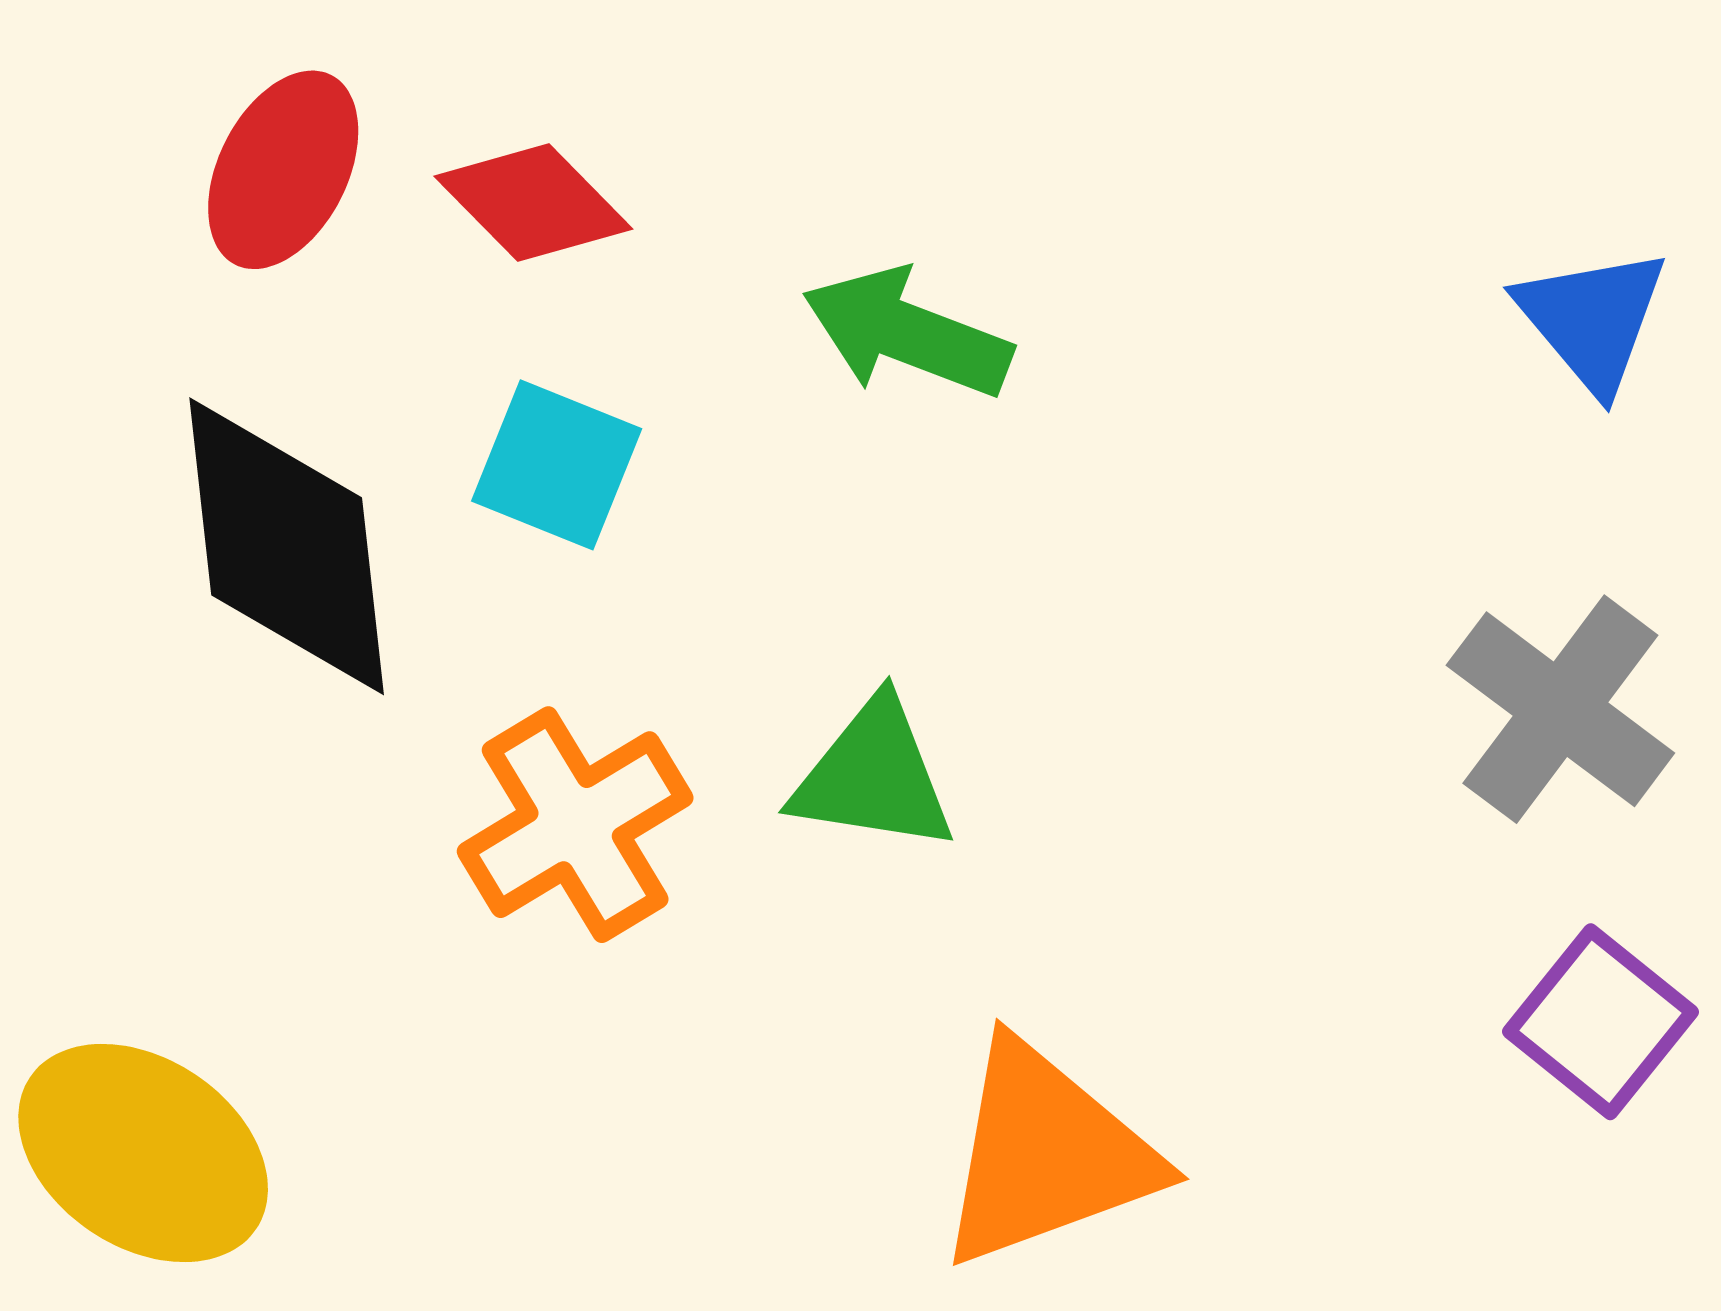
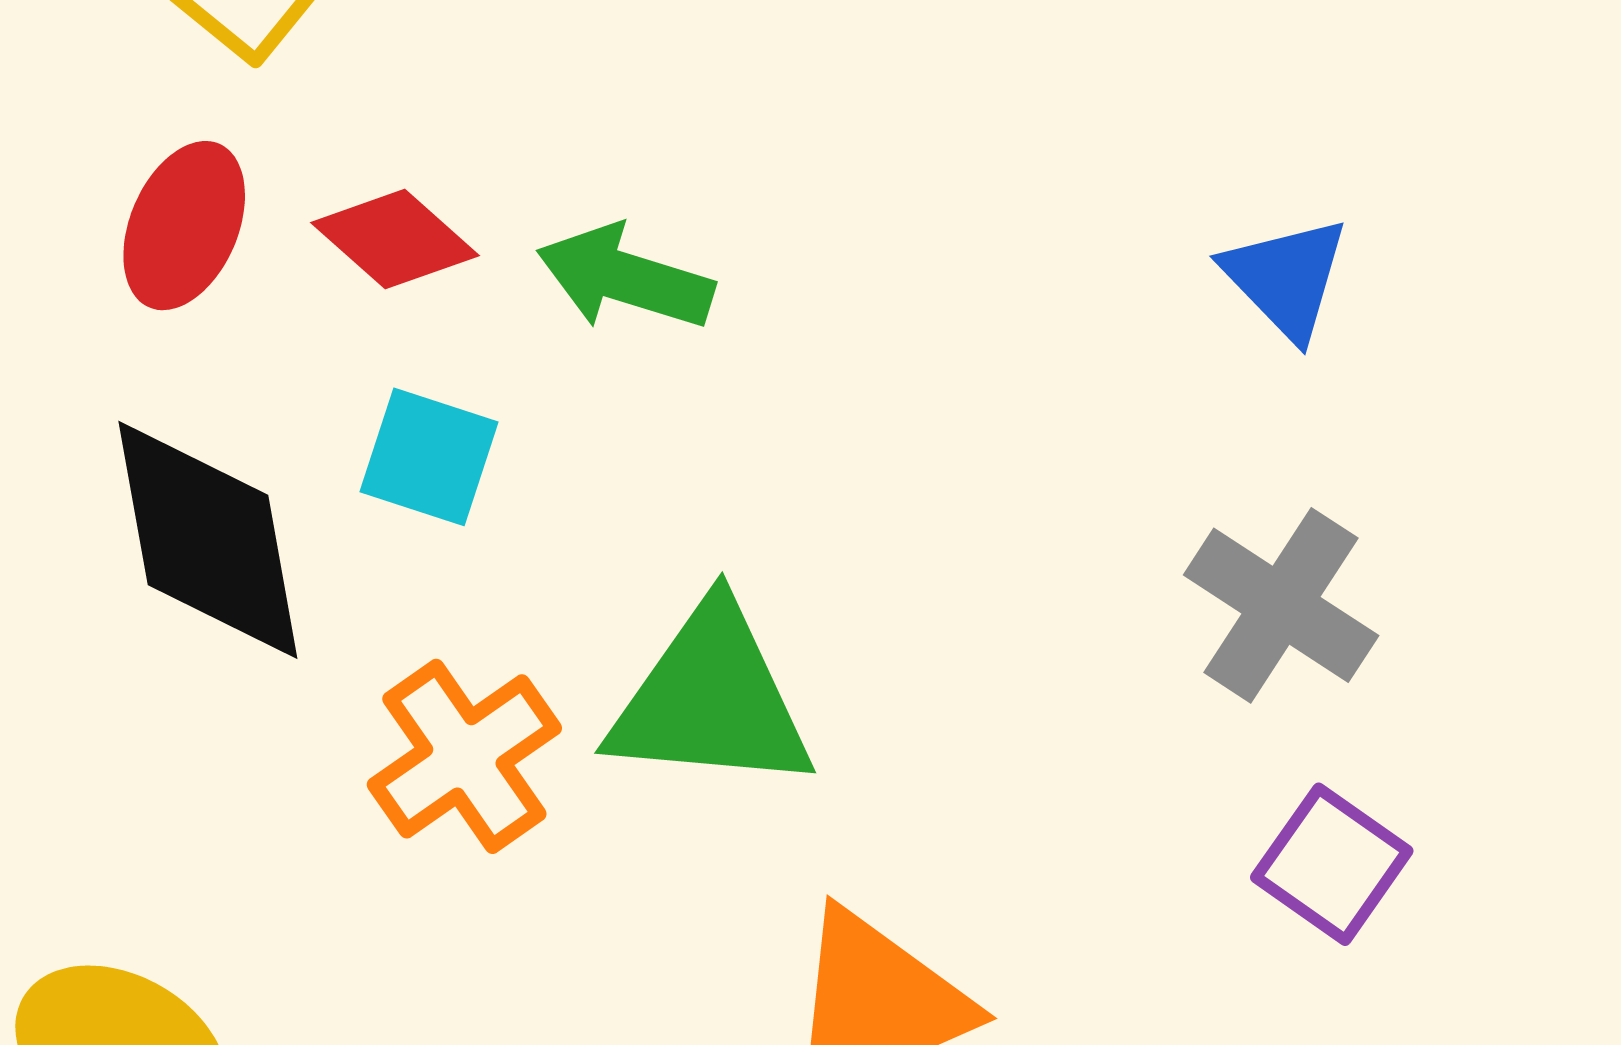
green arrow: (907, 333) -> (625, 278), moved
green triangle: (873, 776) -> (711, 699), size x1.5

